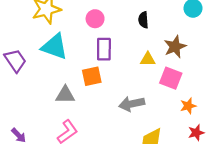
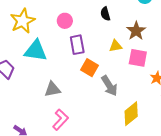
orange square: (92, 76) -> (90, 68), moved, turned -36
gray arrow: (132, 104) -> (109, 86), turned -100

